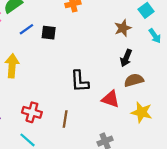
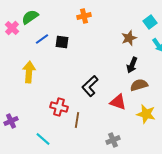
black L-shape: (80, 81) -> (90, 86), turned 50
red cross: (32, 112) -> (59, 107), moved

